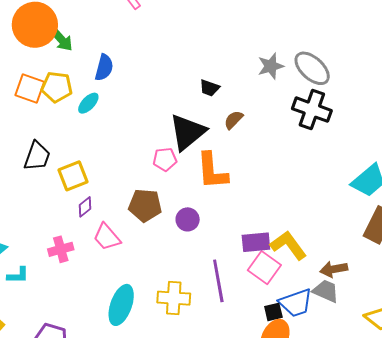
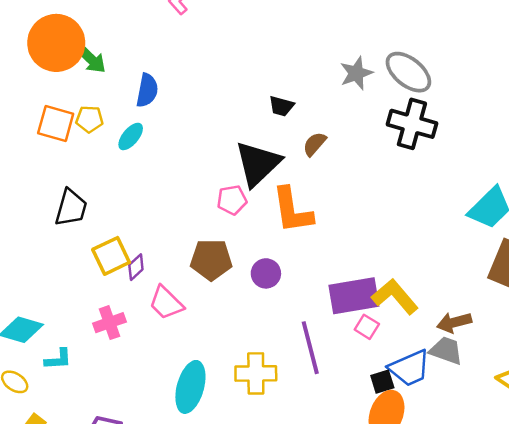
yellow pentagon: (57, 87) -> (89, 119), size x0.7
yellow square: (73, 176) -> (111, 256), moved
purple rectangle: (256, 242) -> (354, 296), size x1.4
pink square: (264, 268) -> (367, 327), size x0.6

